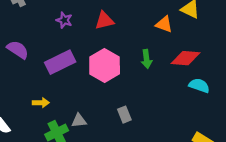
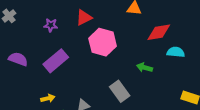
green arrow: (146, 59) -> (144, 68), moved, turned 126
pink hexagon: (105, 65) -> (103, 42), moved
gray rectangle: (124, 115) -> (120, 91), size x1.5

